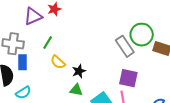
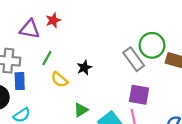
purple triangle: (33, 16) -> (30, 29), turned 36
black star: (79, 71) -> (84, 68), moved
green triangle: (76, 90) -> (81, 110), turned -40

